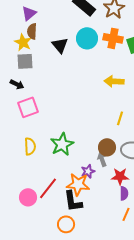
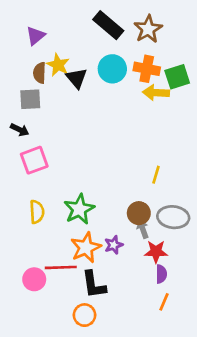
brown semicircle: (32, 31) -> (39, 73), moved
yellow star: (23, 42) -> (58, 65), moved
yellow arrow: (114, 81) -> (156, 93), moved
gray arrow: (102, 159) -> (143, 229), moved
orange star: (78, 184) -> (86, 248), moved, turned -30
red line: (48, 188) -> (61, 267), turned 50

